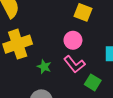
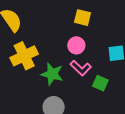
green star: (44, 67) -> (52, 74), size x1.6

